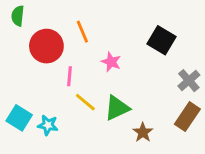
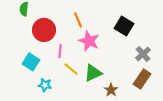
orange line: (82, 32) -> (78, 20), moved
pink star: (111, 62) -> (89, 41), size x1.5
cyan square: (19, 118) -> (31, 62), moved

